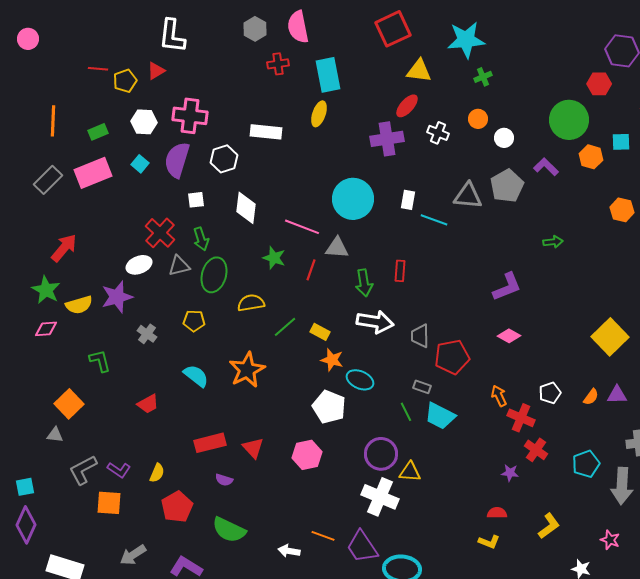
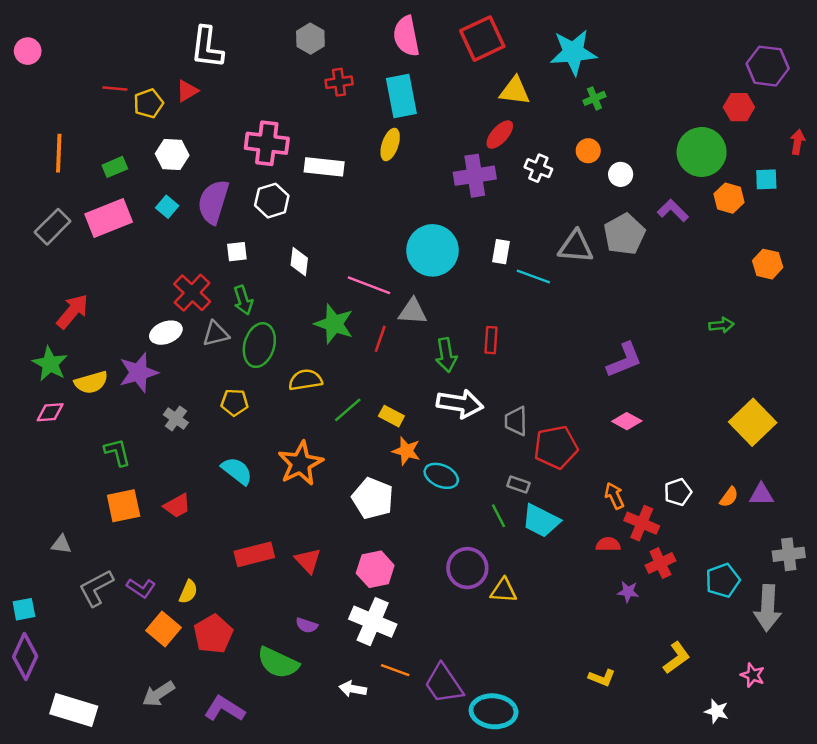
pink semicircle: (298, 27) -> (406, 36), moved
pink cross: (190, 116) -> (267, 143), moved
white diamond: (246, 208) -> (299, 262), size x0.7
green arrow: (553, 242) -> (721, 325), moved
green star: (274, 258) -> (334, 324), size x1.4
orange square: (69, 404) -> (124, 506), moved, turned 32
white pentagon: (329, 407) -> (373, 498), moved
red cross: (536, 450) -> (660, 563), turned 30
purple semicircle: (224, 480) -> (307, 625), moved
white cross: (380, 497) -> (373, 622), moved
orange square: (109, 503) -> (163, 629), moved, turned 36
red semicircle: (497, 513) -> (608, 544), moved

